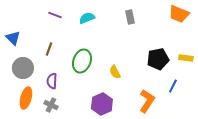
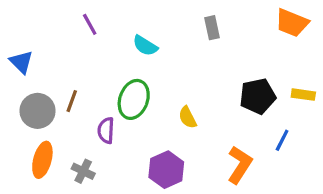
purple line: (55, 15) -> (90, 24), turned 40
cyan semicircle: (87, 18) -> (145, 46), moved, turned -126
brown line: (49, 49) -> (72, 101), moved
purple semicircle: (52, 81) -> (106, 130), moved

